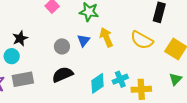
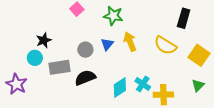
gray rectangle: (23, 79) -> (59, 67), moved
cyan cross: (120, 79) -> (143, 84), turned -35

